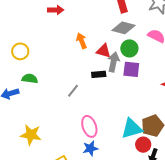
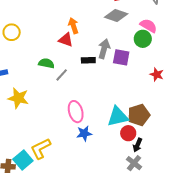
green circle: (129, 48) -> (143, 39), moved
red triangle: (104, 51) -> (66, 40), moved
green semicircle: (30, 79) -> (46, 63), moved
yellow star: (31, 135) -> (18, 98), moved
blue star: (90, 148) -> (84, 133), moved

